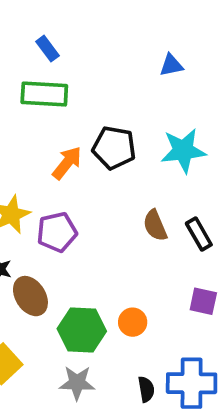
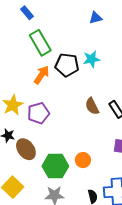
green rectangle: (44, 94) -> (40, 43), moved, turned 60
cyan star: (183, 151) -> (92, 59), moved, size x0.7

